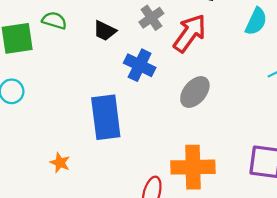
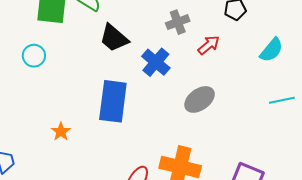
black trapezoid: (105, 31) -> (114, 38), moved, size x1.4
red arrow: (190, 33) -> (209, 45), size x0.6

